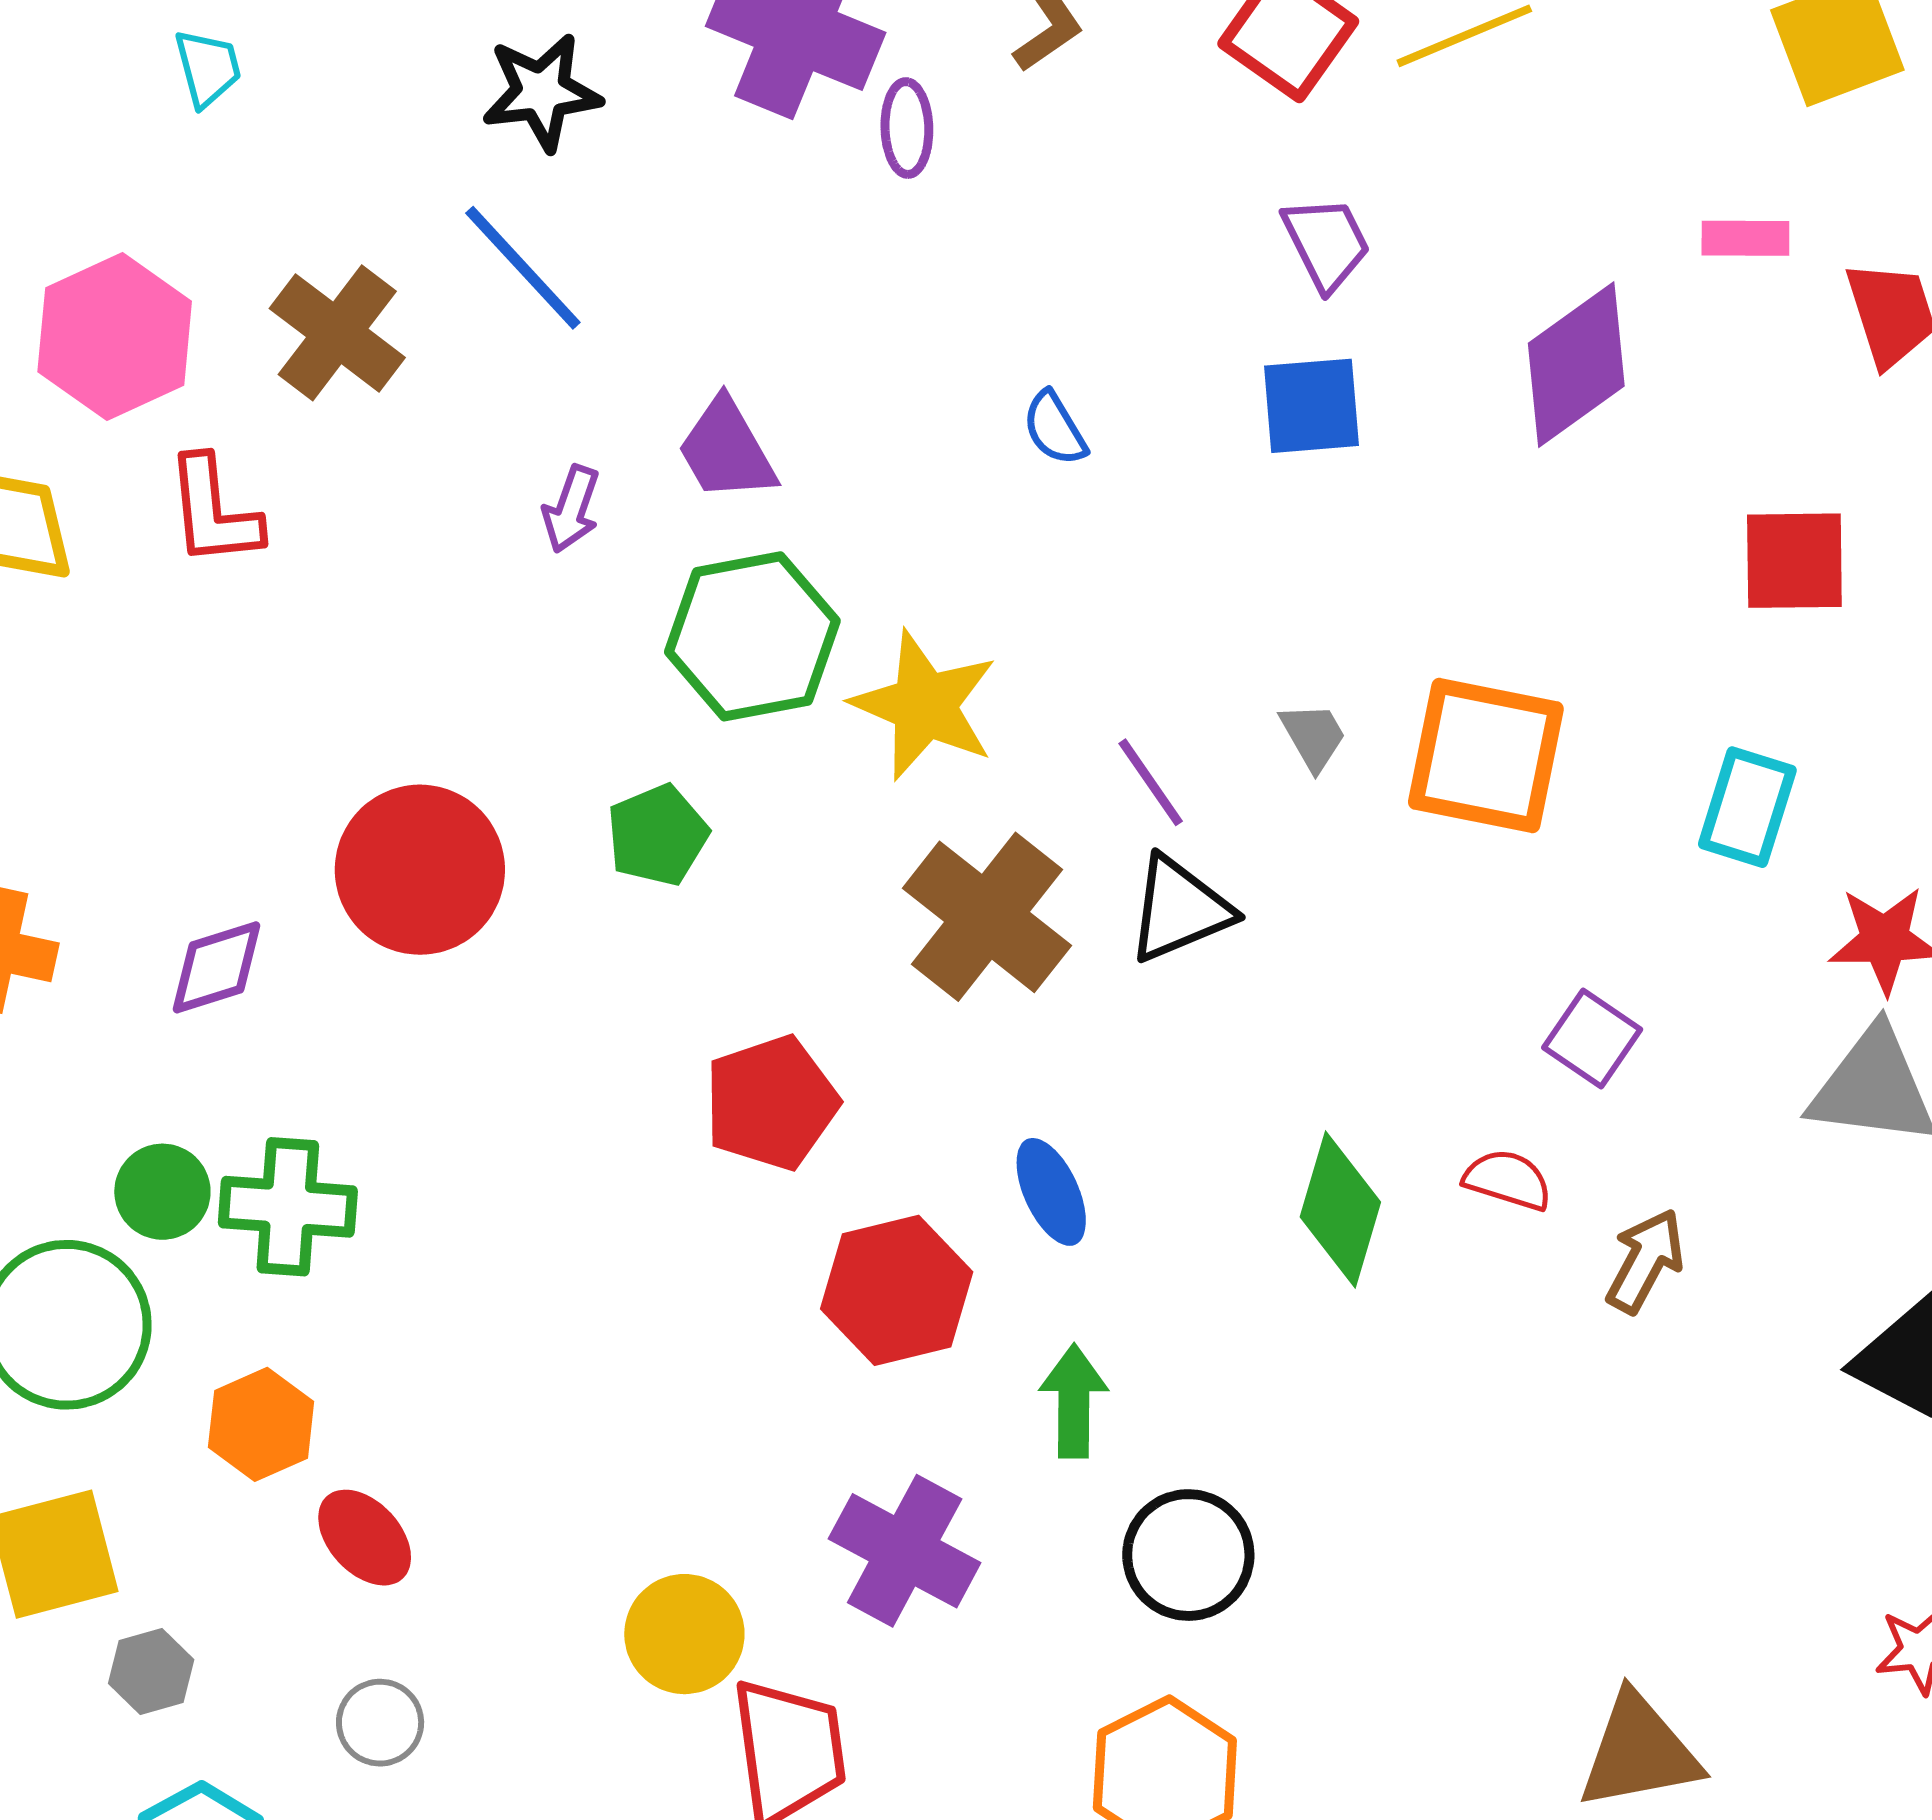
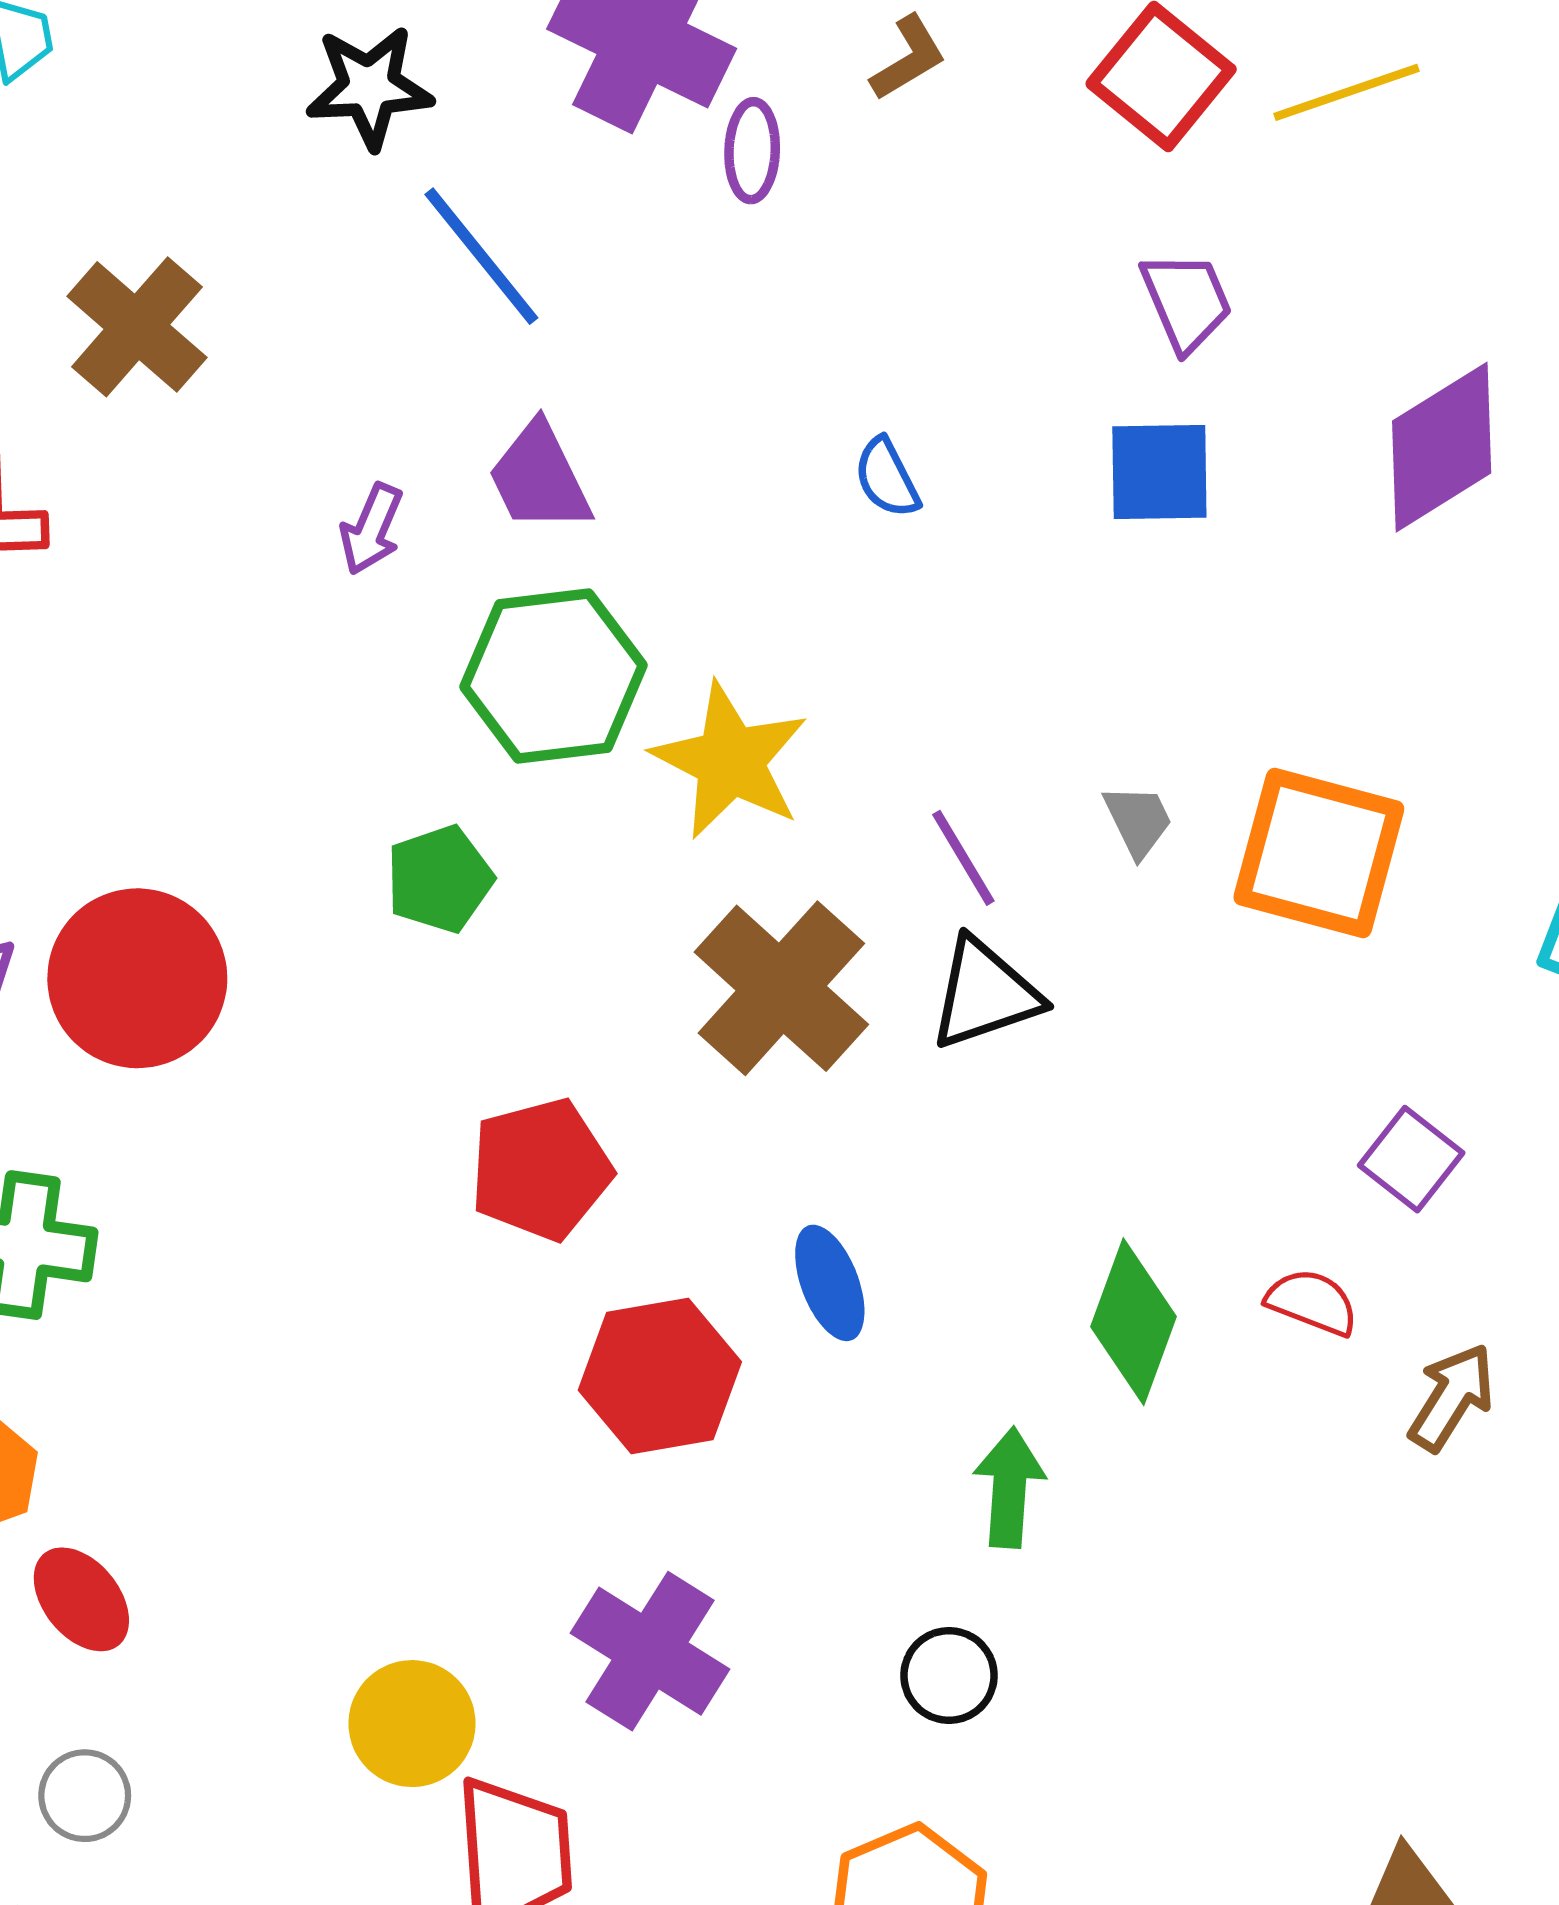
blue line: (523, 268) -> (481, 256), moved
red circle: (420, 870) -> (137, 978), moved
green arrow: (1074, 1401) -> (1009, 1488), moved
black circle: (1188, 1555) -> (949, 1676), size x0.7

